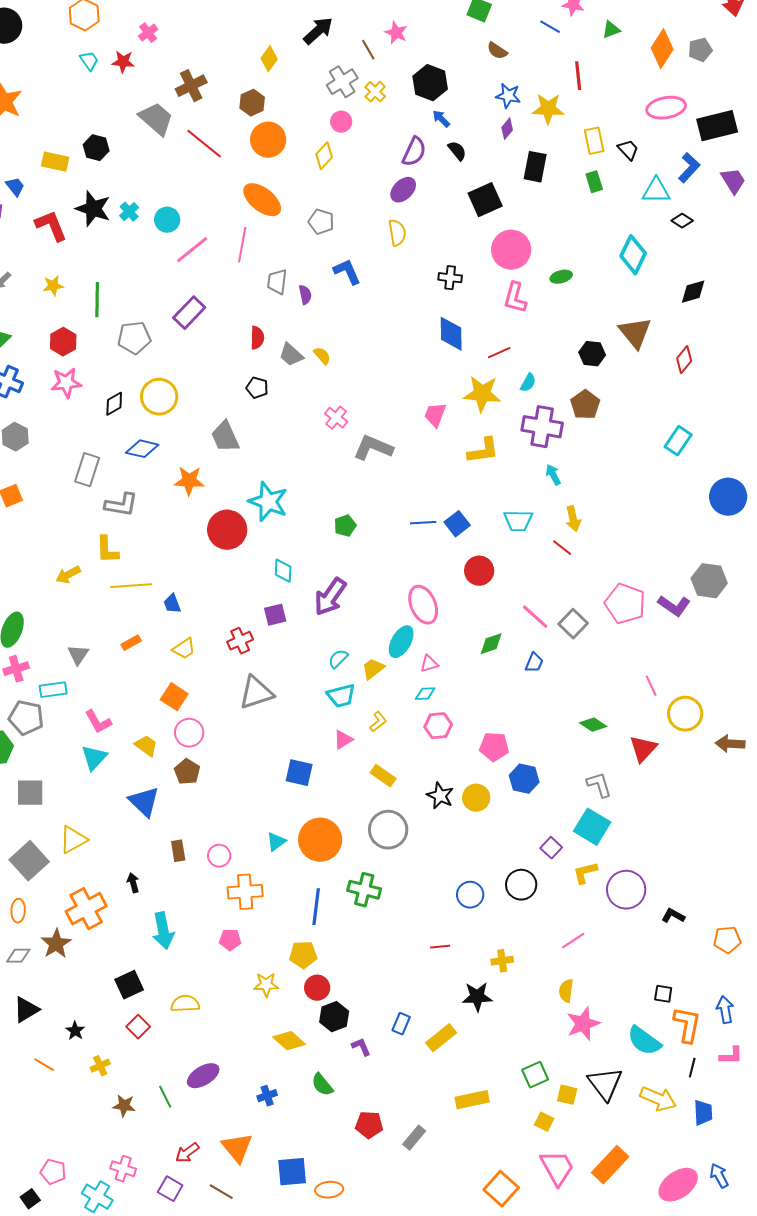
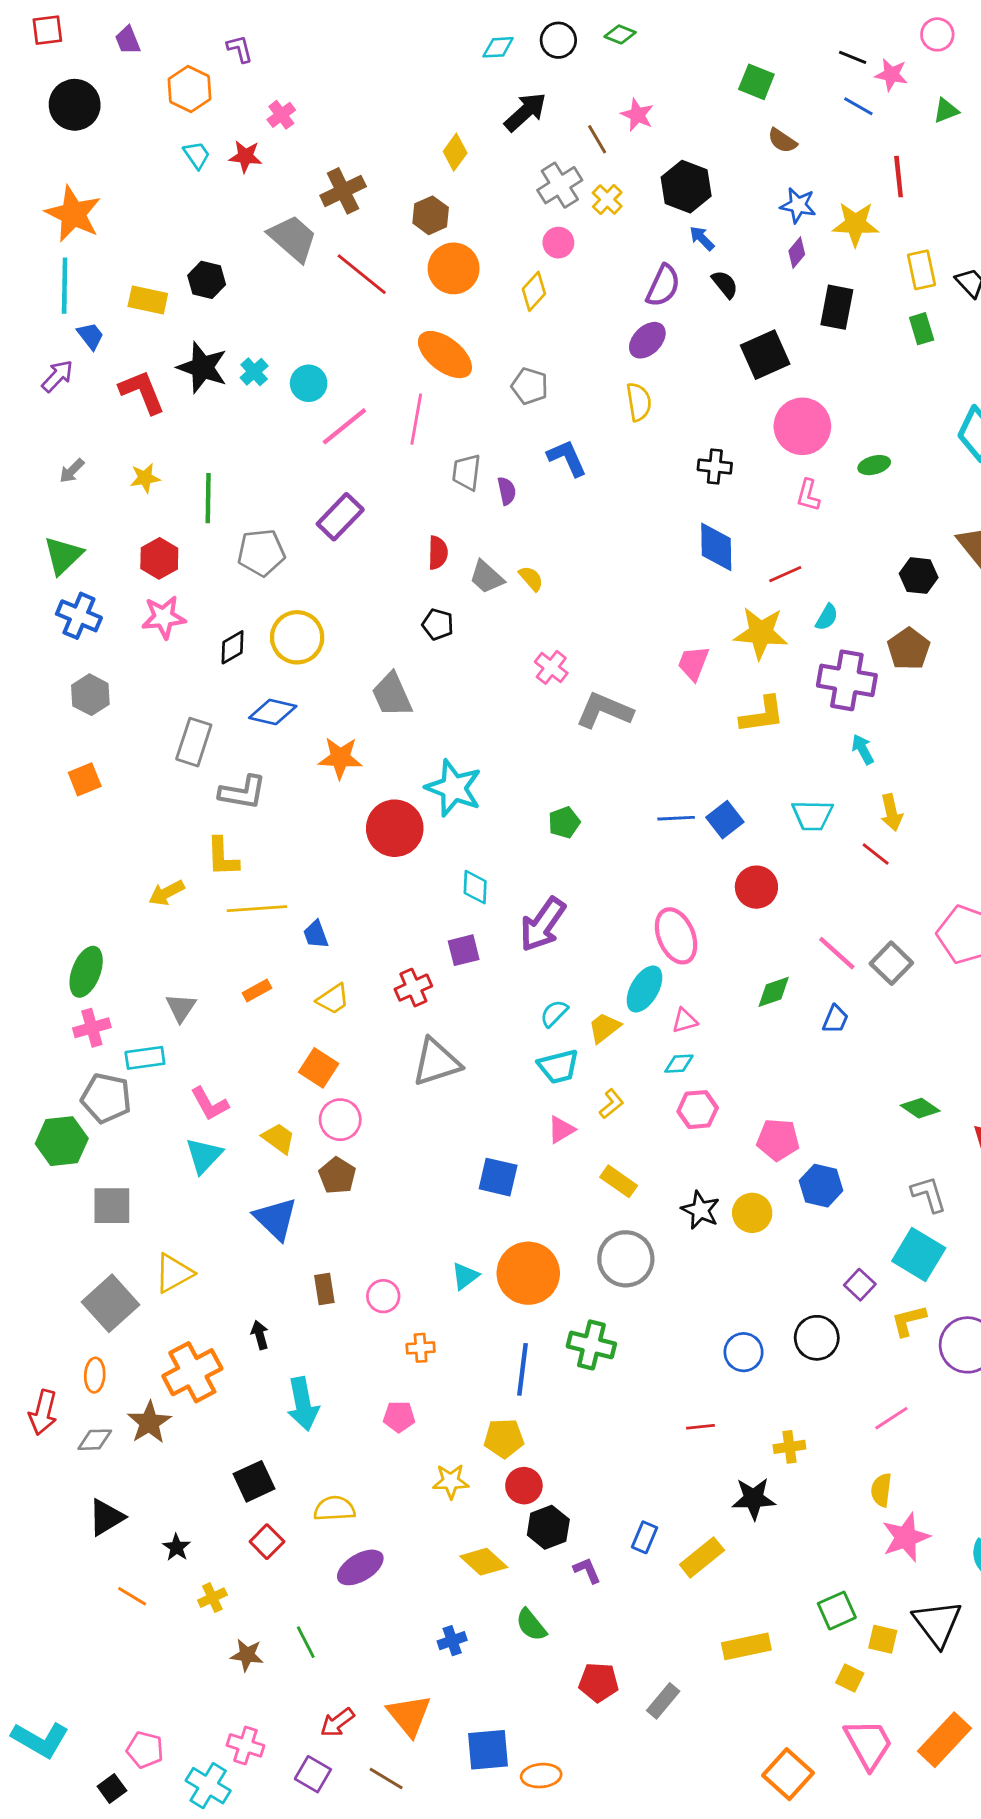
pink L-shape: (515, 298) -> (808, 495), size x0.7
orange cross: (245, 892) -> (421, 1348), size x0.6
purple ellipse: (203, 1076) -> (360, 1567), moved

